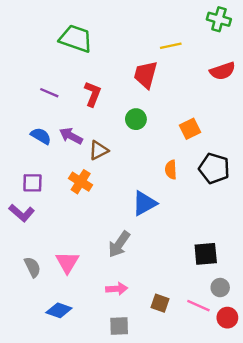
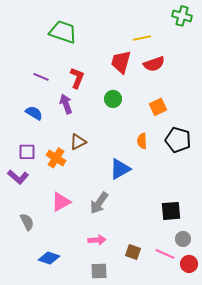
red semicircle: (223, 71) -> (154, 64), moved
purple arrow: (71, 136) -> (66, 104), moved, turned 42
brown triangle: (99, 150) -> (78, 142), moved
orange cross: (81, 182) -> (56, 158), moved
pink triangle: (67, 262) -> (61, 202), moved, turned 30

